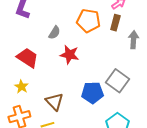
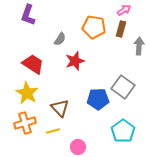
red star: (69, 55) -> (75, 61), turned -30
yellow star: (21, 87) -> (27, 93), size x1.6

